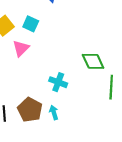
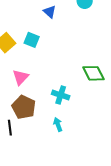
pink triangle: (21, 48) -> (21, 77), moved
brown pentagon: (30, 110) -> (24, 107), moved

